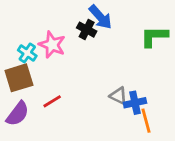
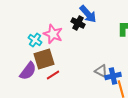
brown square: (19, 78) -> (44, 59), moved
purple semicircle: (18, 114) -> (28, 71), moved

